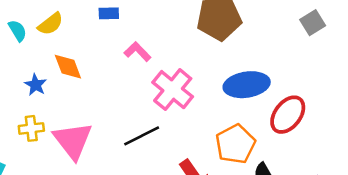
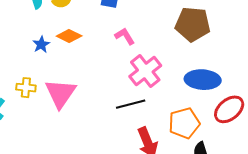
orange diamond: (68, 67) -> (69, 36), turned -55
yellow cross: (31, 128) -> (26, 88), moved
black line: (142, 136) -> (131, 104), moved

